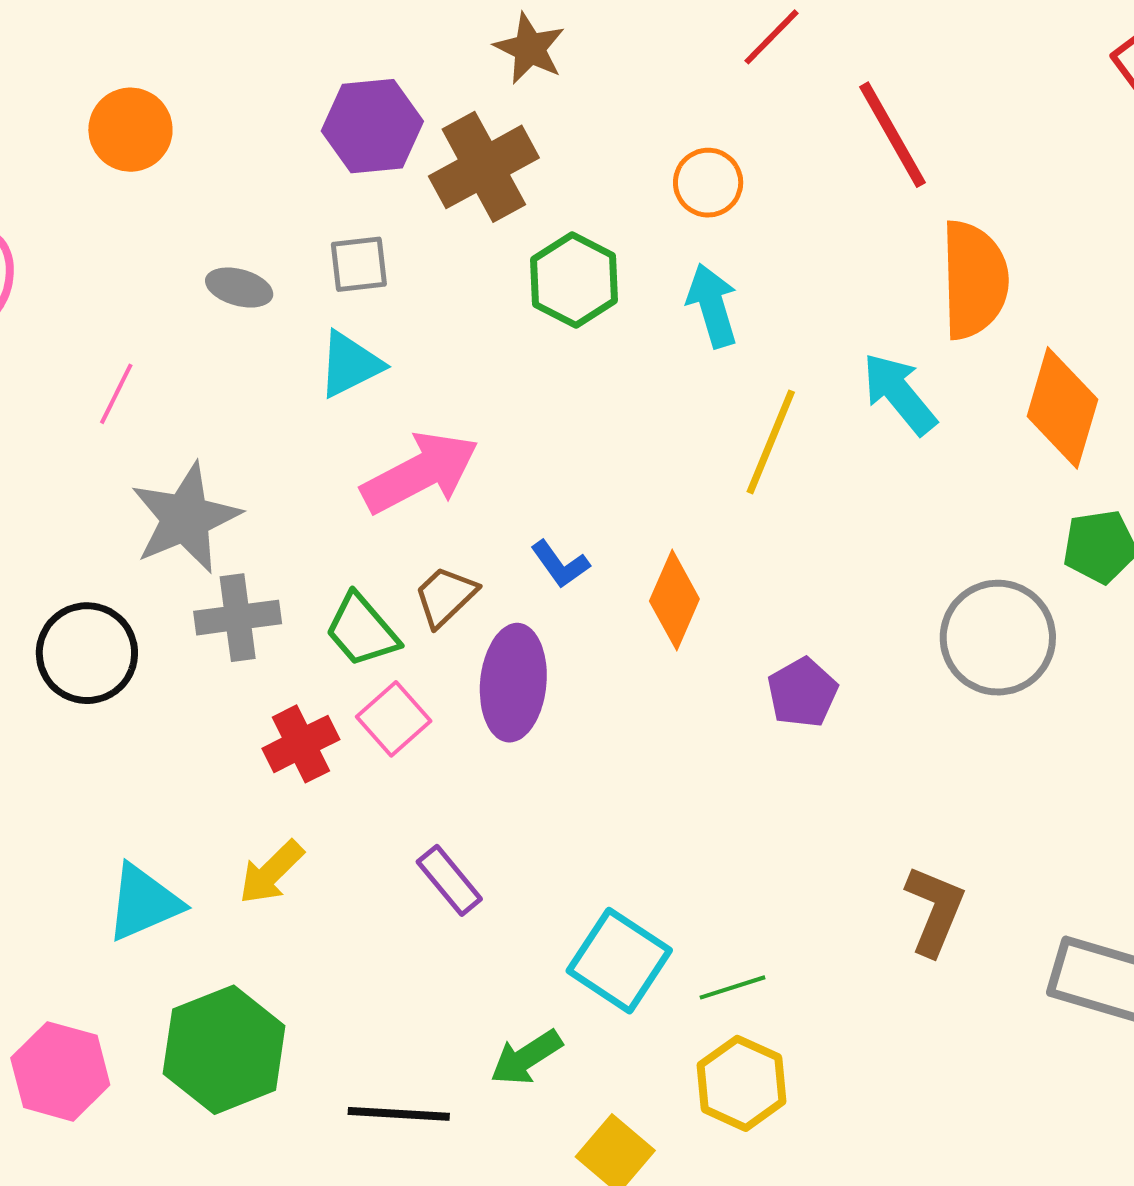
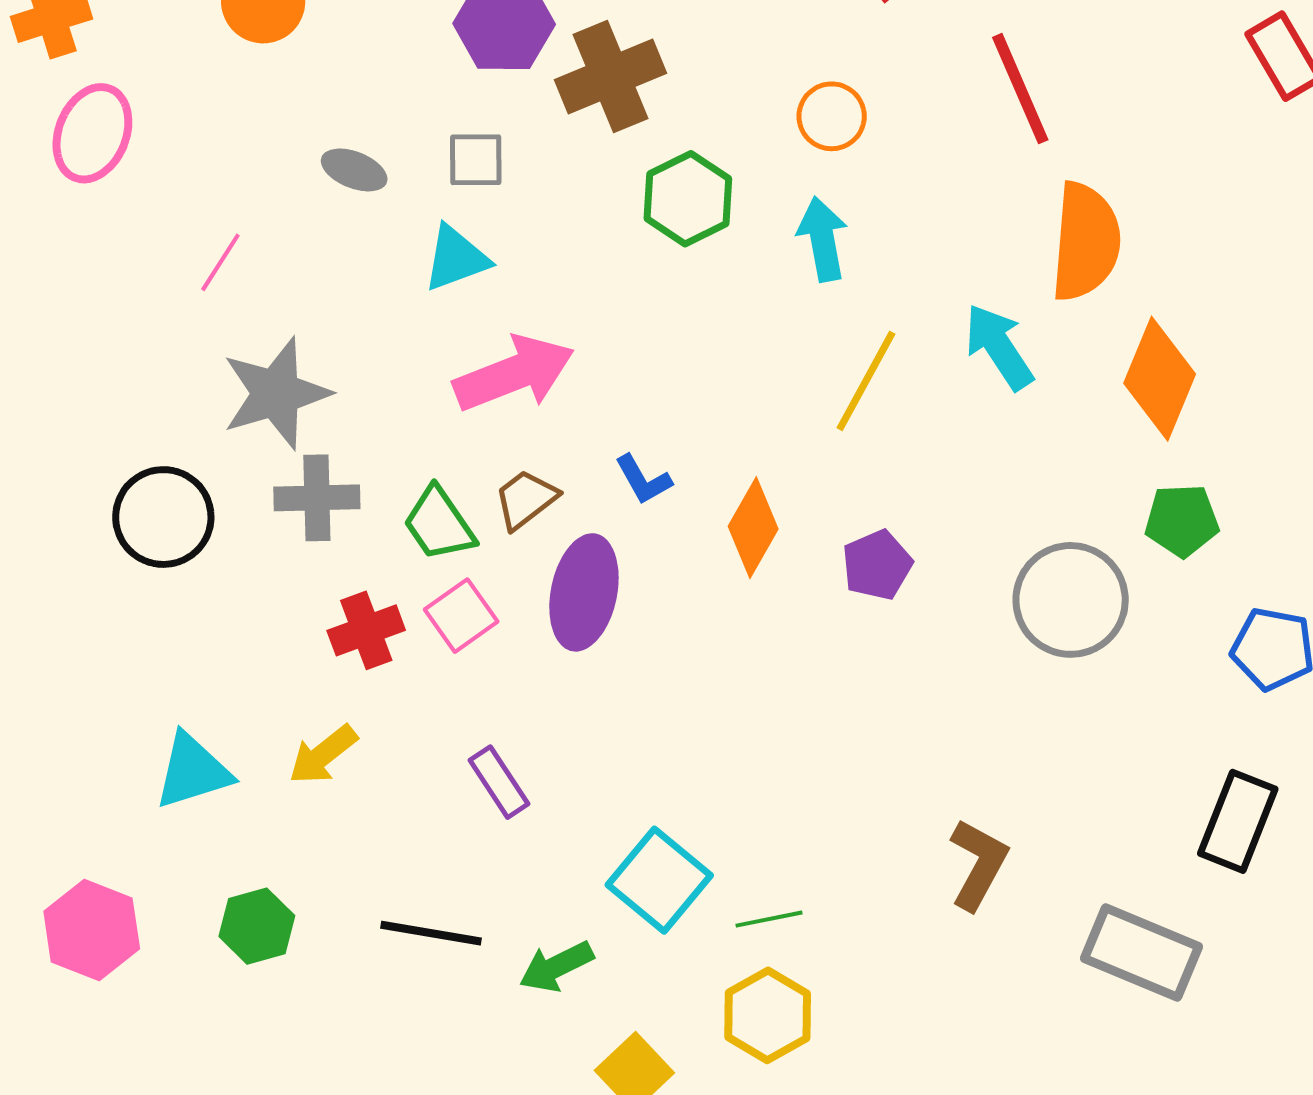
purple pentagon: (802, 693) -> (877, 565), moved
green hexagon: (224, 1050) -> (257, 926), size x0.6
black line: (399, 1114) -> (431, 933), moved

